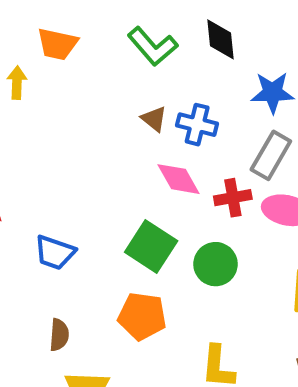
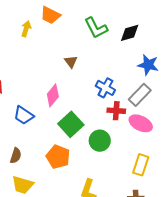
black diamond: (221, 39) -> (130, 33), turned 65
brown triangle: (154, 119) -> (71, 62), moved
blue cross: (197, 125) -> (105, 88), moved
pink diamond: (178, 179) -> (53, 95), moved, turned 55

